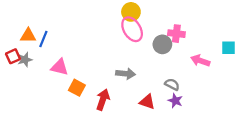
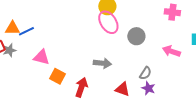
pink cross: (176, 34) -> (172, 12), moved
blue line: (43, 39) -> (26, 31), turned 42
gray semicircle: (172, 84) -> (145, 73), turned 96

